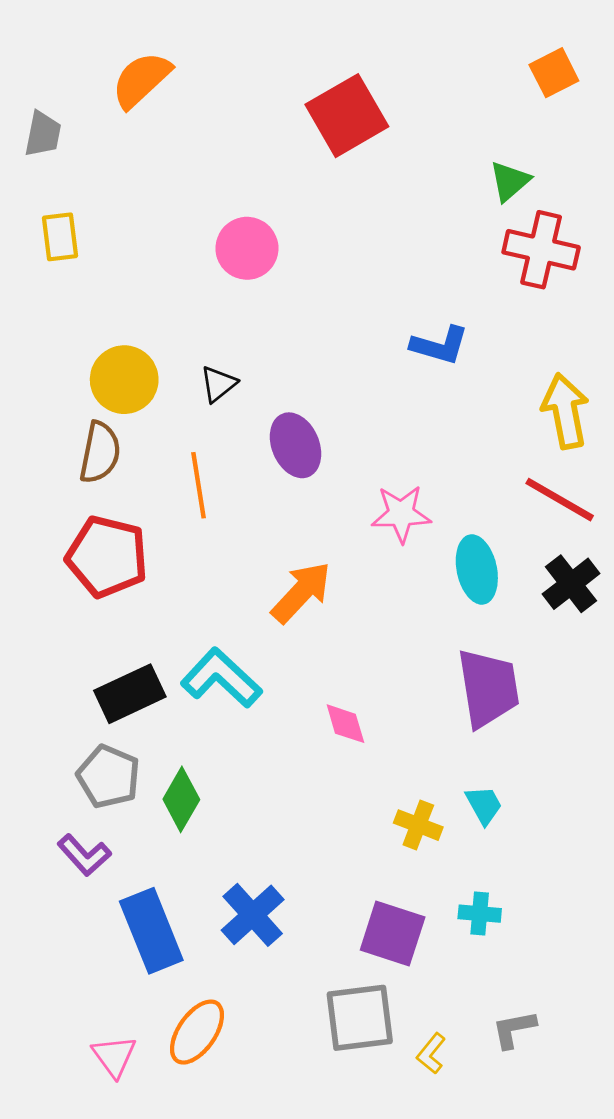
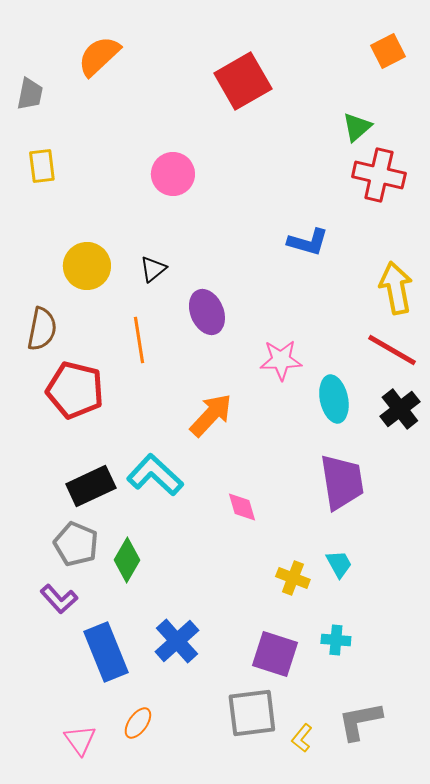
brown semicircle: (100, 452) -> (42, 329), moved
gray L-shape: (514, 1029) -> (360, 721), size x1.4
orange ellipse: (197, 1032) -> (138, 723), size x0.7

